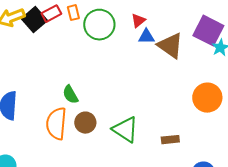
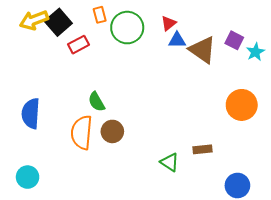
red rectangle: (51, 14) -> (78, 45), moved
purple square: (208, 31) -> (234, 40), moved, size x0.6
green triangle: (125, 130) -> (170, 162), moved, size x0.7

